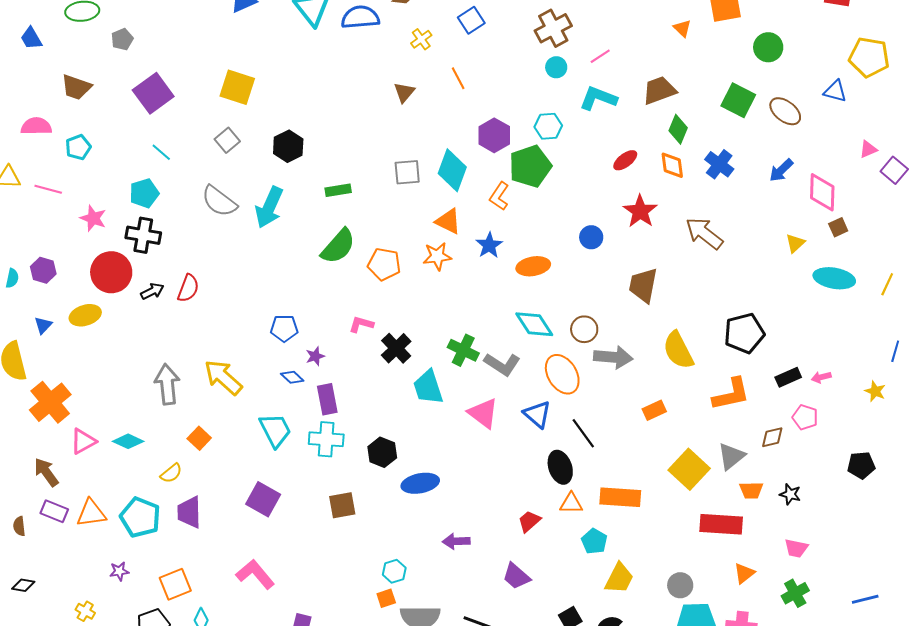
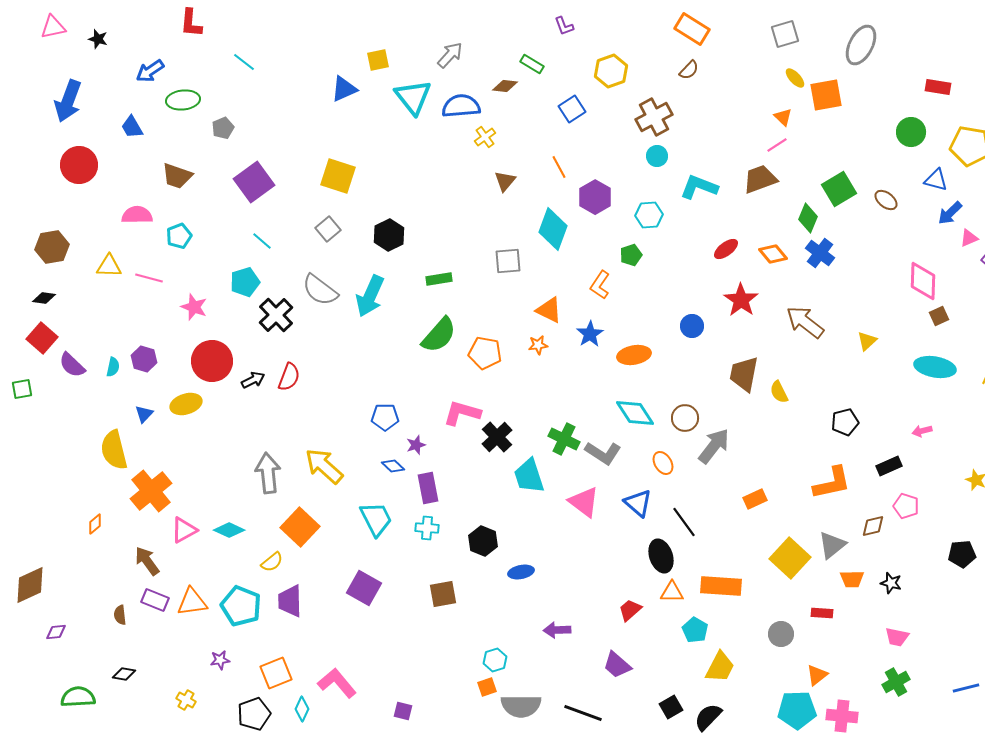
yellow cross: (421, 39) -> (485, 137), moved
green circle: (768, 47) -> (911, 132), moved
pink line: (600, 56) -> (777, 145), moved
green square: (738, 100) -> (839, 189), turned 32
brown ellipse: (785, 111) -> (886, 200), size x0.7
green diamond: (678, 129) -> (808, 218), moved
purple hexagon: (494, 135) -> (595, 197), moved
orange diamond: (672, 165) -> (773, 254), turned -32
green pentagon: (530, 166) -> (631, 255), size x0.5
cyan diamond: (452, 170) -> (553, 229), moved
blue arrow: (781, 170) -> (950, 213), moved
black cross: (143, 235) -> (276, 315), moved, turned 36
yellow triangle: (795, 243) -> (867, 341), moved
orange star: (437, 256) -> (538, 345), size x0.7
pink L-shape: (361, 324) -> (462, 413), size x1.5
black pentagon: (744, 333) -> (845, 422), size x0.7
yellow semicircle: (678, 350) -> (779, 392), moved, size x0.6
gray arrow: (613, 357) -> (714, 446), turned -57
orange ellipse: (562, 374) -> (663, 463), size x0.6
pink arrow: (821, 377) -> (922, 431), moved
orange square: (199, 438) -> (300, 527), size x1.6
cyan cross: (326, 439) -> (427, 528), size x0.7
blue ellipse: (420, 483) -> (521, 572), size x0.7
red rectangle: (721, 524) -> (822, 613), size x0.5
orange triangle: (744, 573) -> (817, 675), moved
pink L-shape: (255, 574) -> (337, 683), moved
gray circle: (680, 585) -> (781, 634), moved

